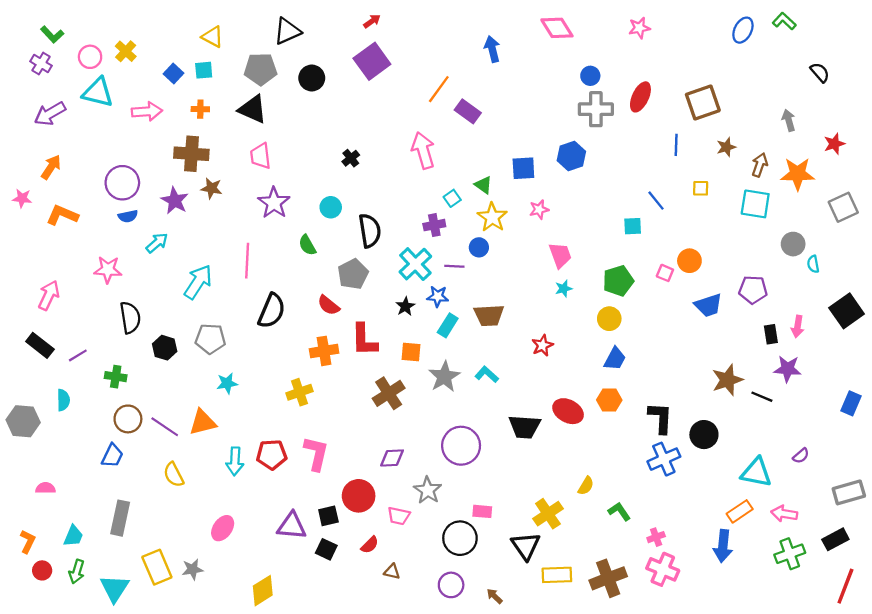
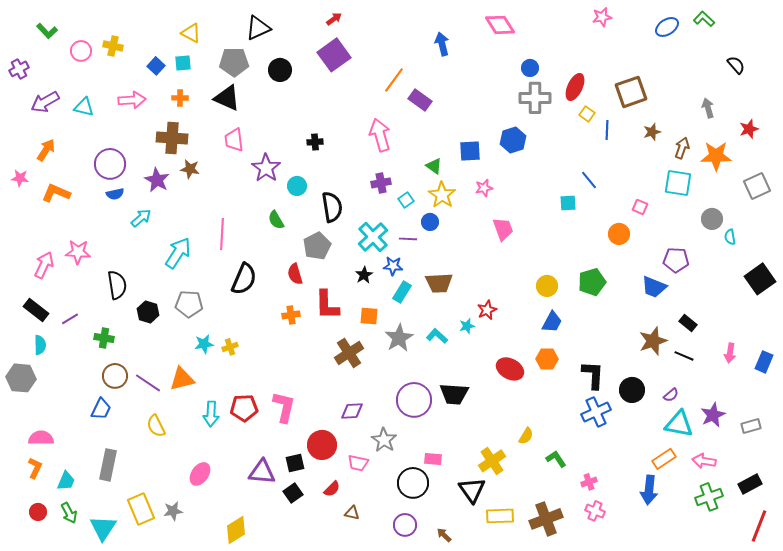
pink star: (639, 28) -> (602, 17), moved
blue ellipse: (743, 30) -> (667, 27), turned 30
yellow cross: (126, 51) -> (113, 46), turned -30
purple cross: (41, 64) -> (19, 69), moved, turned 30
cyan triangle: (98, 92) -> (84, 107), moved, size x0.7
black cross: (351, 158) -> (315, 142), turned 35
yellow square: (701, 188) -> (587, 114), moved, turned 35
cyan square: (452, 198) -> (406, 200), moved
purple star: (274, 203) -> (266, 168), moved
purple cross: (434, 225) -> (381, 183), moved
pink star: (108, 270) -> (78, 252), moved
pink square: (665, 273) -> (640, 207), moved
green pentagon: (618, 281) -> (592, 282), moved
cyan star: (564, 289) -> (467, 326), moved
red semicircle: (328, 305) -> (295, 274), turned 35
blue trapezoid: (708, 305) -> (654, 287), moved, turned 40
pink arrow: (798, 326) -> (730, 353), moved
black rectangle: (771, 334) -> (688, 323), moved, turned -42
orange cross: (324, 351) -> (291, 315), size x0.7
purple star: (788, 369) -> (713, 415), moved, turned -30
yellow cross: (300, 392) -> (230, 347), moved, size x0.7
cyan semicircle: (63, 400) -> (40, 345), moved
black trapezoid: (525, 427) -> (454, 394), moved
purple semicircle: (801, 456) -> (671, 395), moved
pink semicircle: (45, 488) -> (41, 438), size x1.4
gray rectangle: (849, 492) -> (751, 426), moved, size x0.7
orange L-shape: (28, 542) -> (35, 468), moved
black square: (326, 549) -> (293, 493), turned 30
pink cross: (663, 569) -> (595, 511), size x0.7
green arrow: (77, 572) -> (69, 513), turned -45

